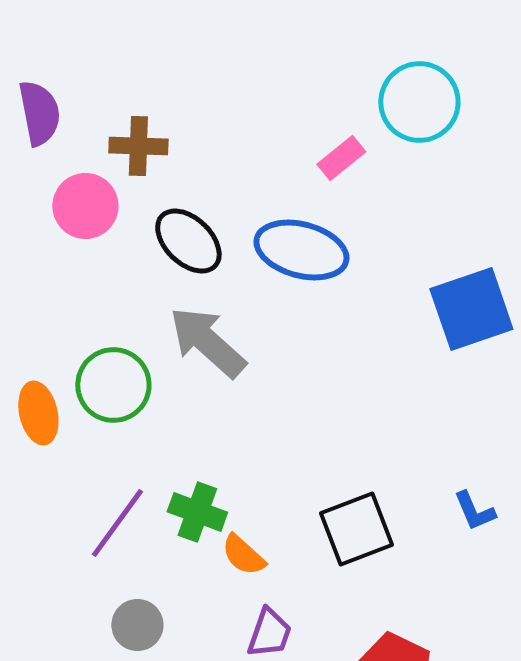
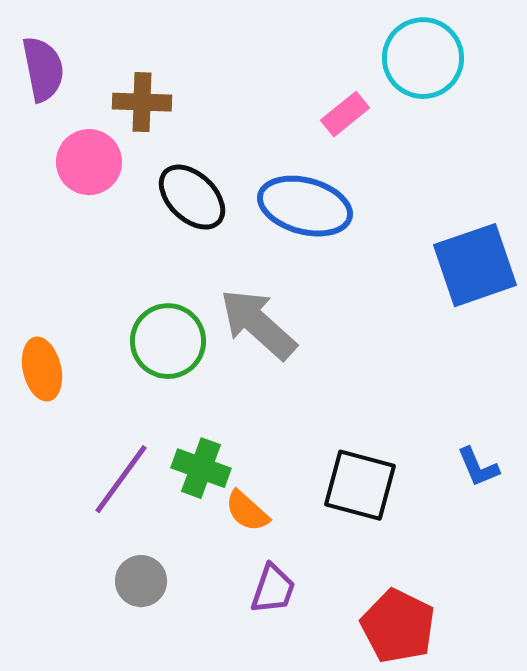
gray arrow: (207, 342) -> (258, 324), moved
green circle: (113, 385) -> (168, 341), moved
black square: (356, 529) -> (360, 485), turned 36

